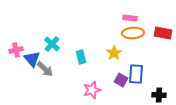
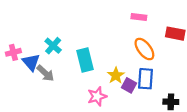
orange ellipse: (133, 33) -> (144, 49), moved, turned 55
yellow star: (114, 53) -> (116, 75), moved
cyan rectangle: (81, 57) -> (85, 60), size x1.5

